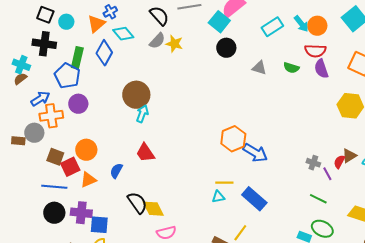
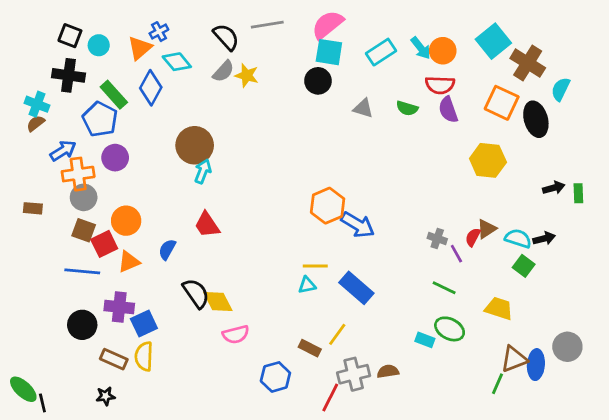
cyan square: (219, 22) -> (329, 52), moved, turned -30
green rectangle: (77, 58) -> (114, 95), turned -55
gray circle: (34, 133) -> (84, 197), moved
black circle: (54, 213) -> (82, 325), moved
blue square: (99, 225) -> (144, 323), turned -30

